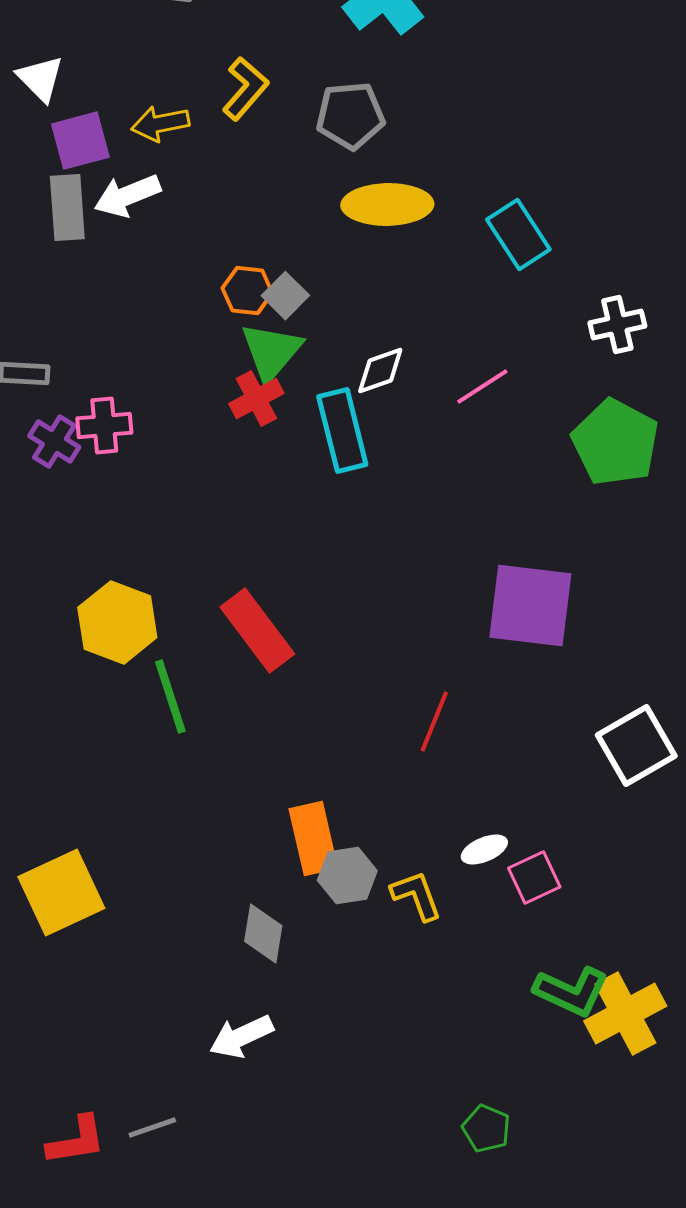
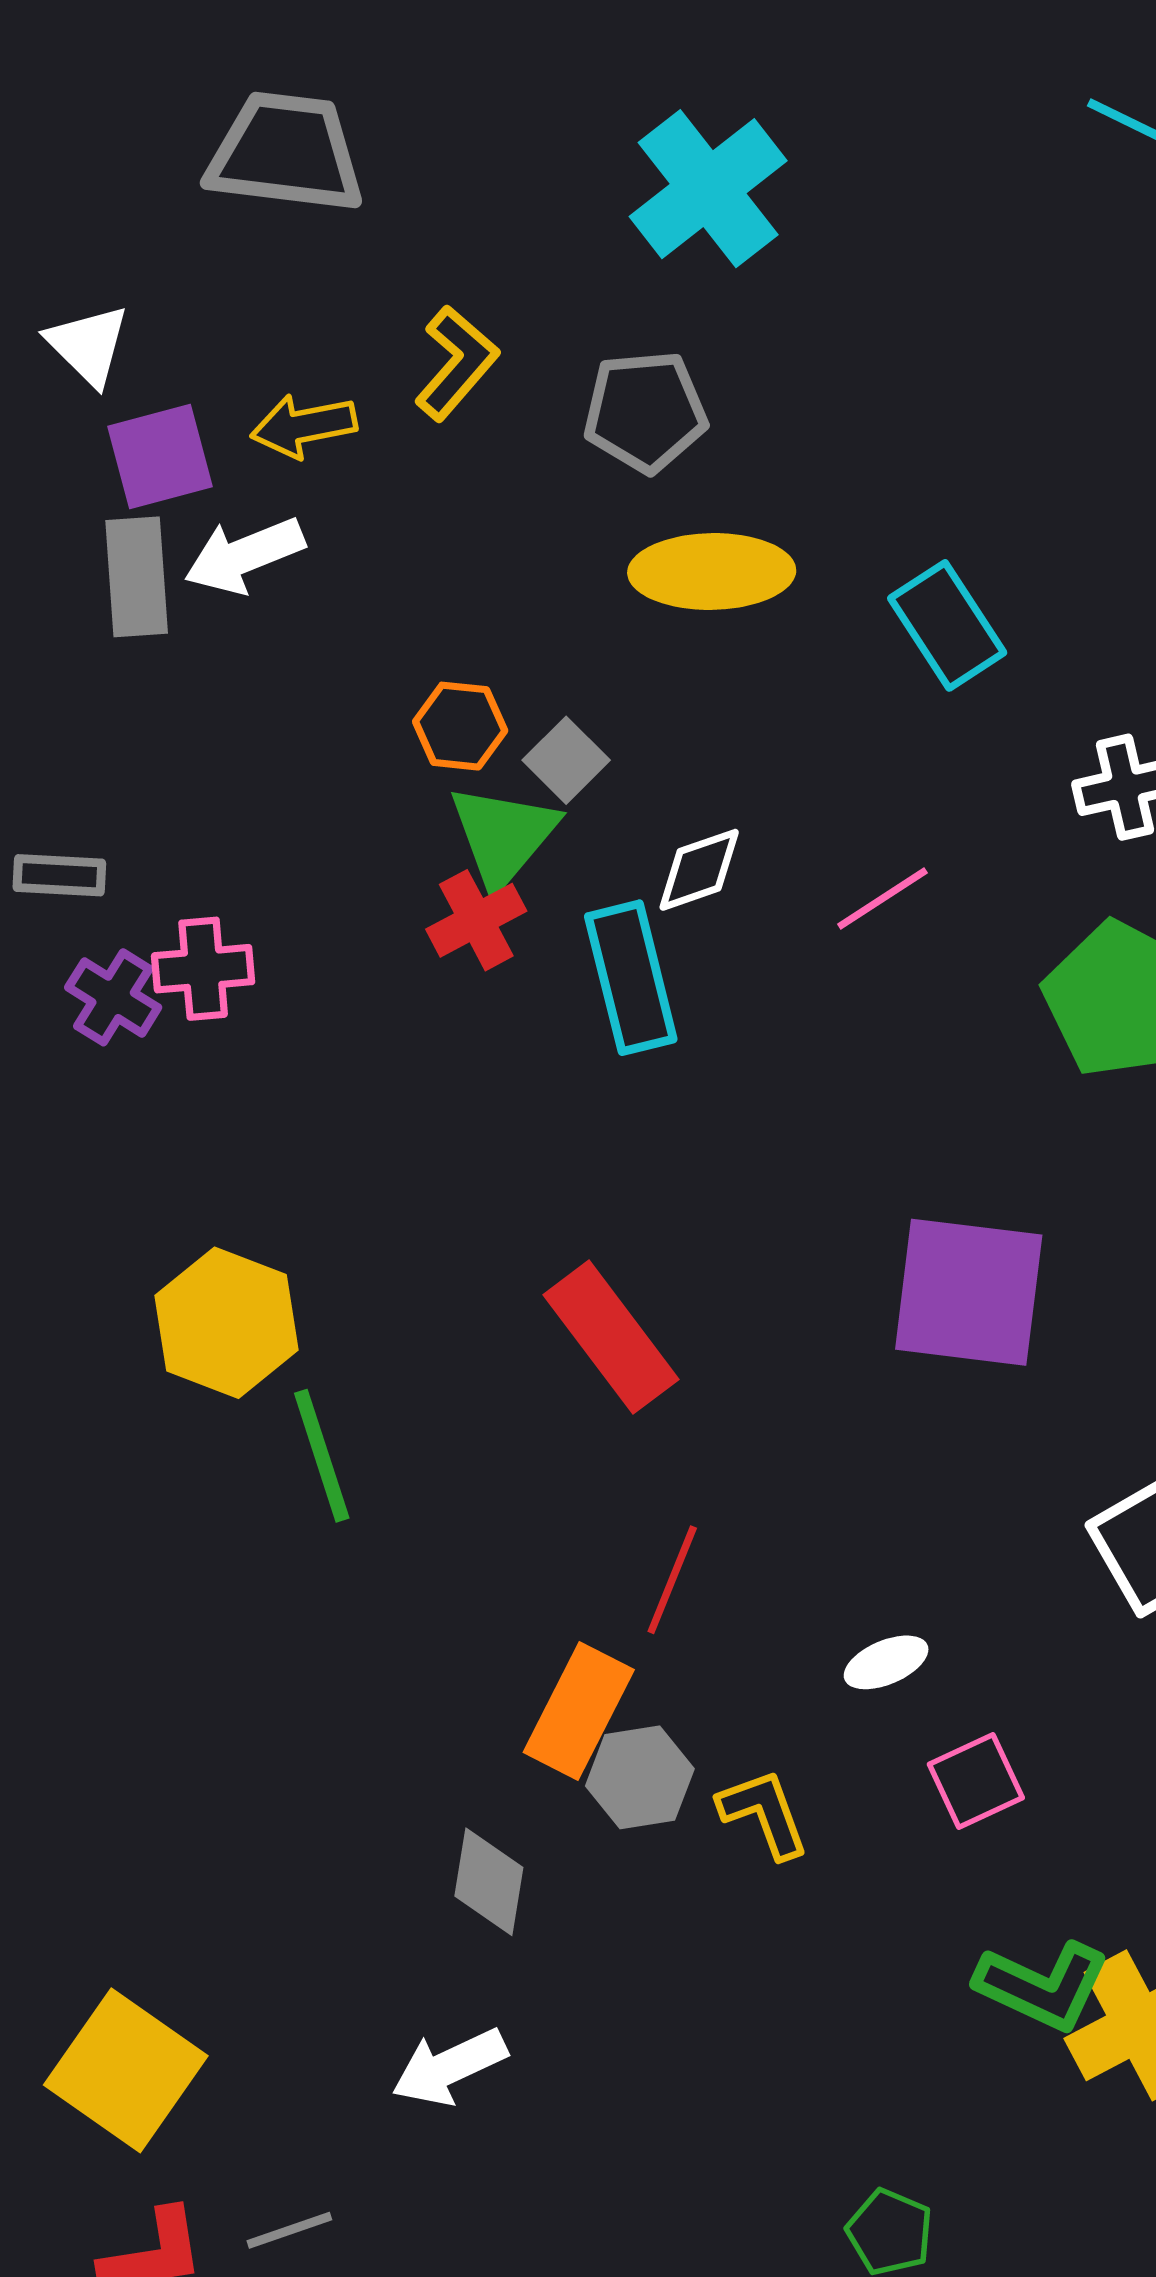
gray square: (285, 296) -> (566, 760), moved
red rectangle: (257, 630) -> (611, 1337), moved
red line: (434, 722) -> (672, 1580), moved
orange rectangle: (313, 838) -> (579, 1711), turned 40
white ellipse: (484, 850) -> (886, 1662), moved
yellow square: (61, 892) -> (126, 2070), moved, turned -30

